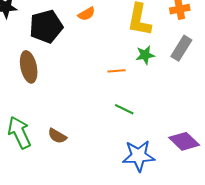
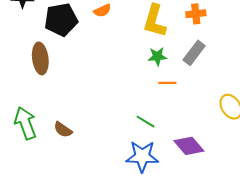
orange line: (117, 71) -> (167, 83), moved
green line: (124, 109) -> (145, 122), moved

